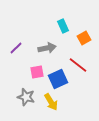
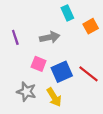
purple line: (16, 48) -> (15, 37), turned -64
red line: (78, 65) -> (88, 74), moved
pink square: (37, 72) -> (39, 64), turned 32

